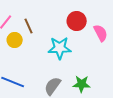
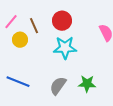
red circle: (77, 21) -> (62, 21), moved

